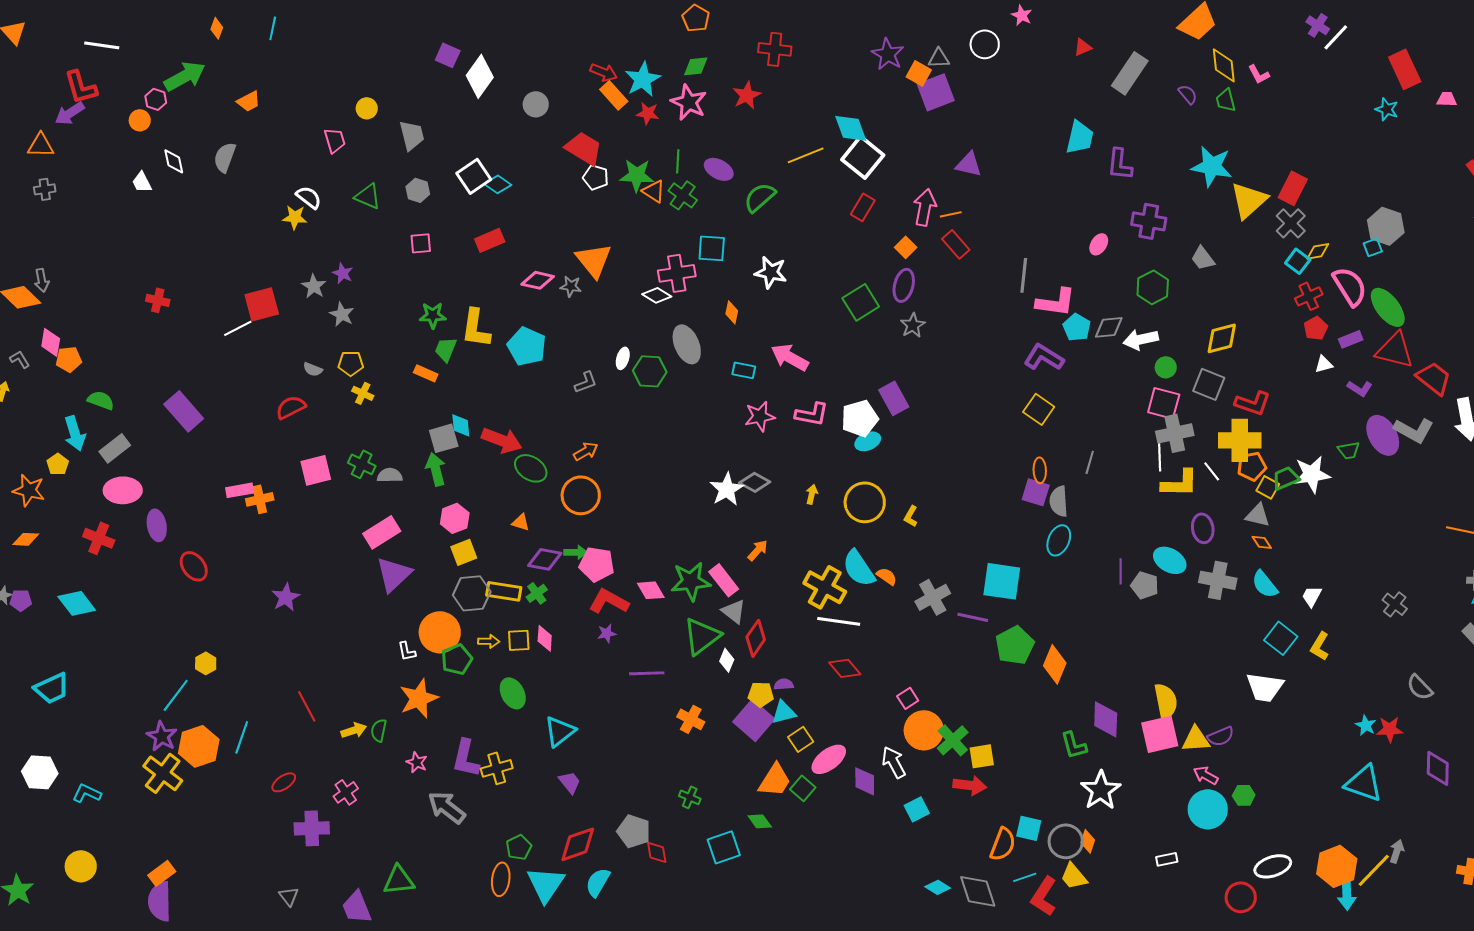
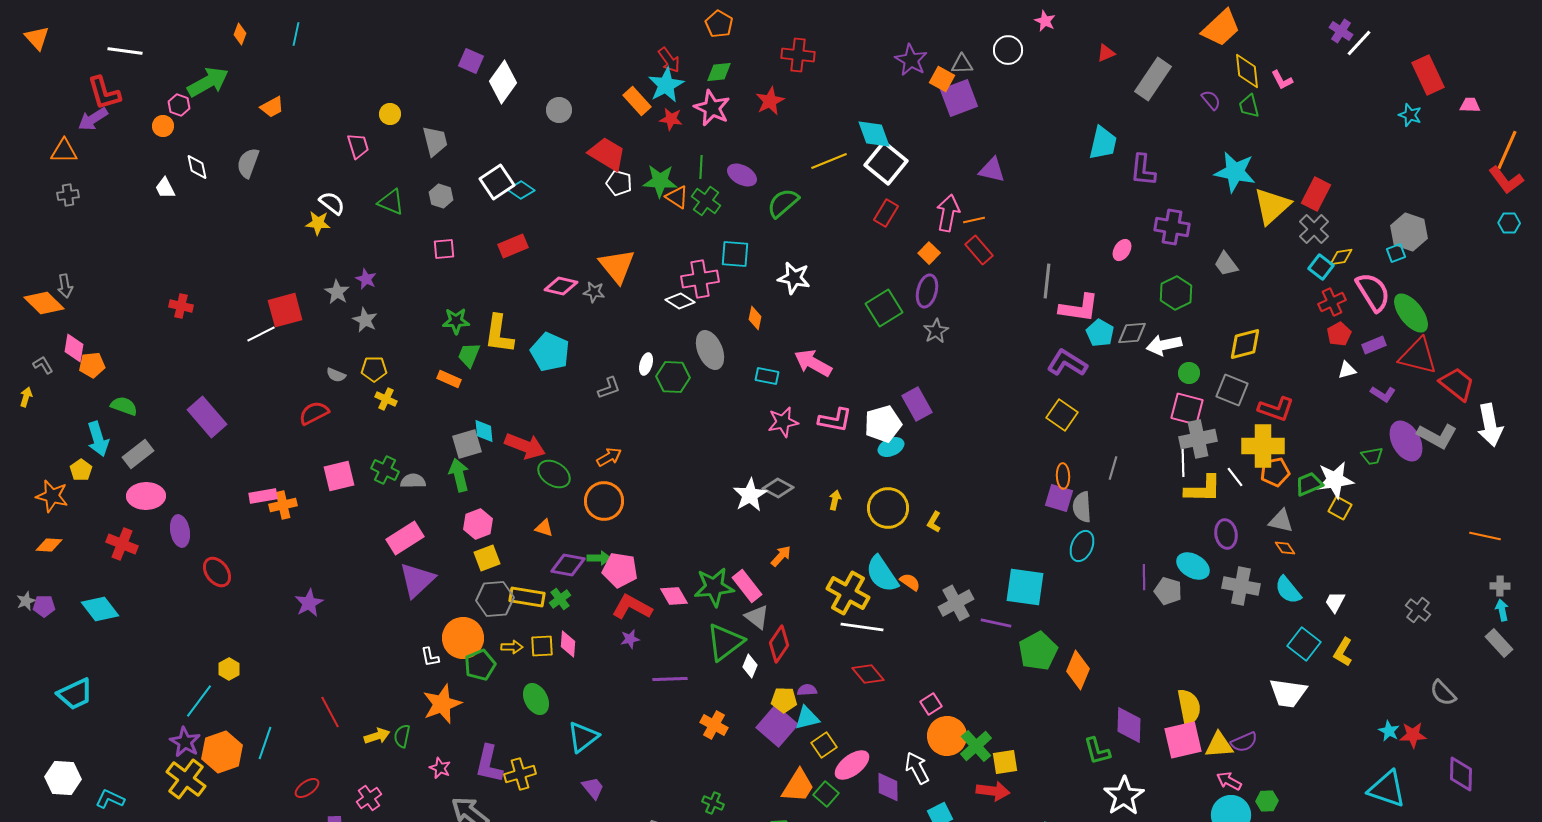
red arrow: (604, 72) -> (669, 60), moved, turned 32
yellow square: (1268, 487) -> (1340, 508), moved

